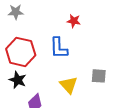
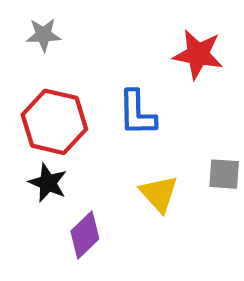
red star: (74, 21) -> (198, 54), moved, size x1.6

